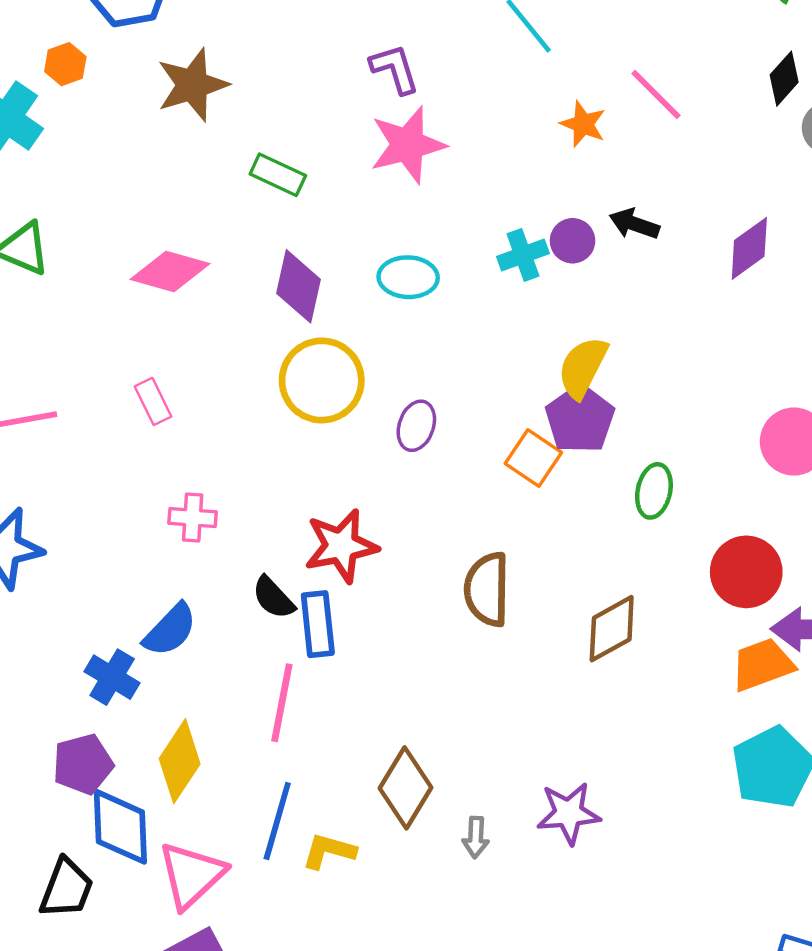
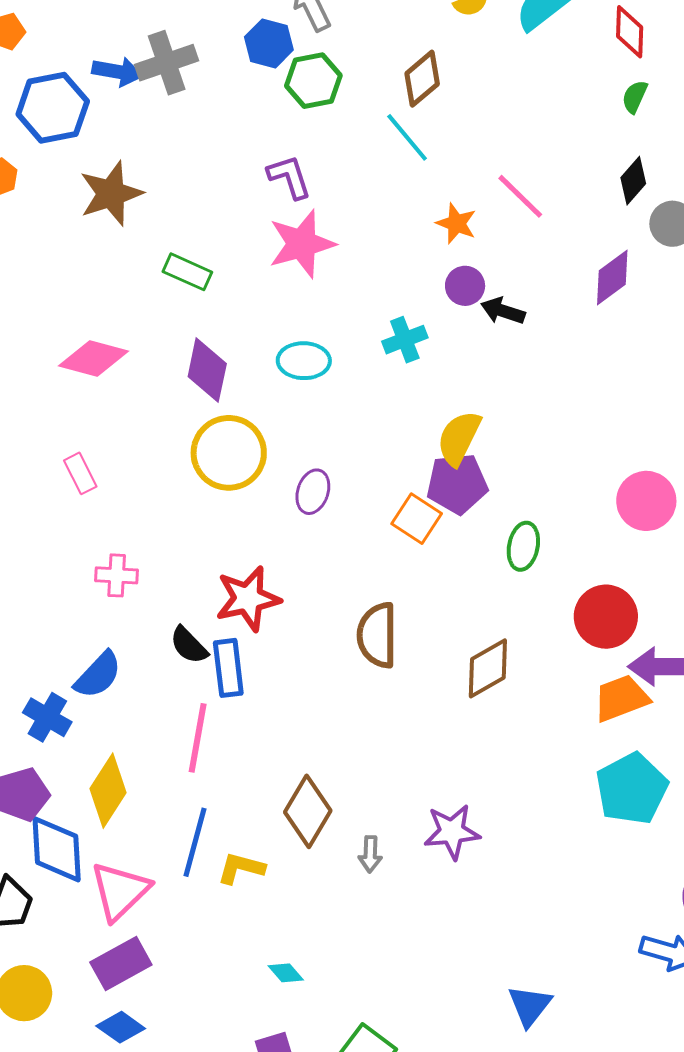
purple circle: (573, 241) -> (465, 286), moved
purple diamond: (749, 248) -> (612, 277), moved
purple pentagon: (580, 419) -> (457, 484), turned 30

